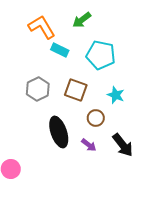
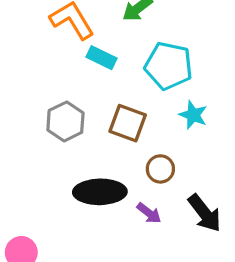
cyan star: (116, 95) -> (193, 115), moved
black ellipse: (59, 132) -> (100, 192), turned -72

